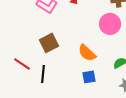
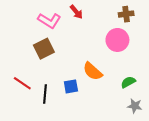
brown square: (49, 43) -> (44, 49), moved
blue square: (89, 77) -> (71, 86), moved

